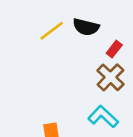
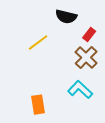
yellow line: (52, 31) -> (38, 43), moved

